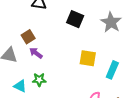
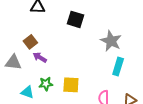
gray star: (111, 22) -> (111, 41), moved
yellow square: (88, 58) -> (71, 85), moved

